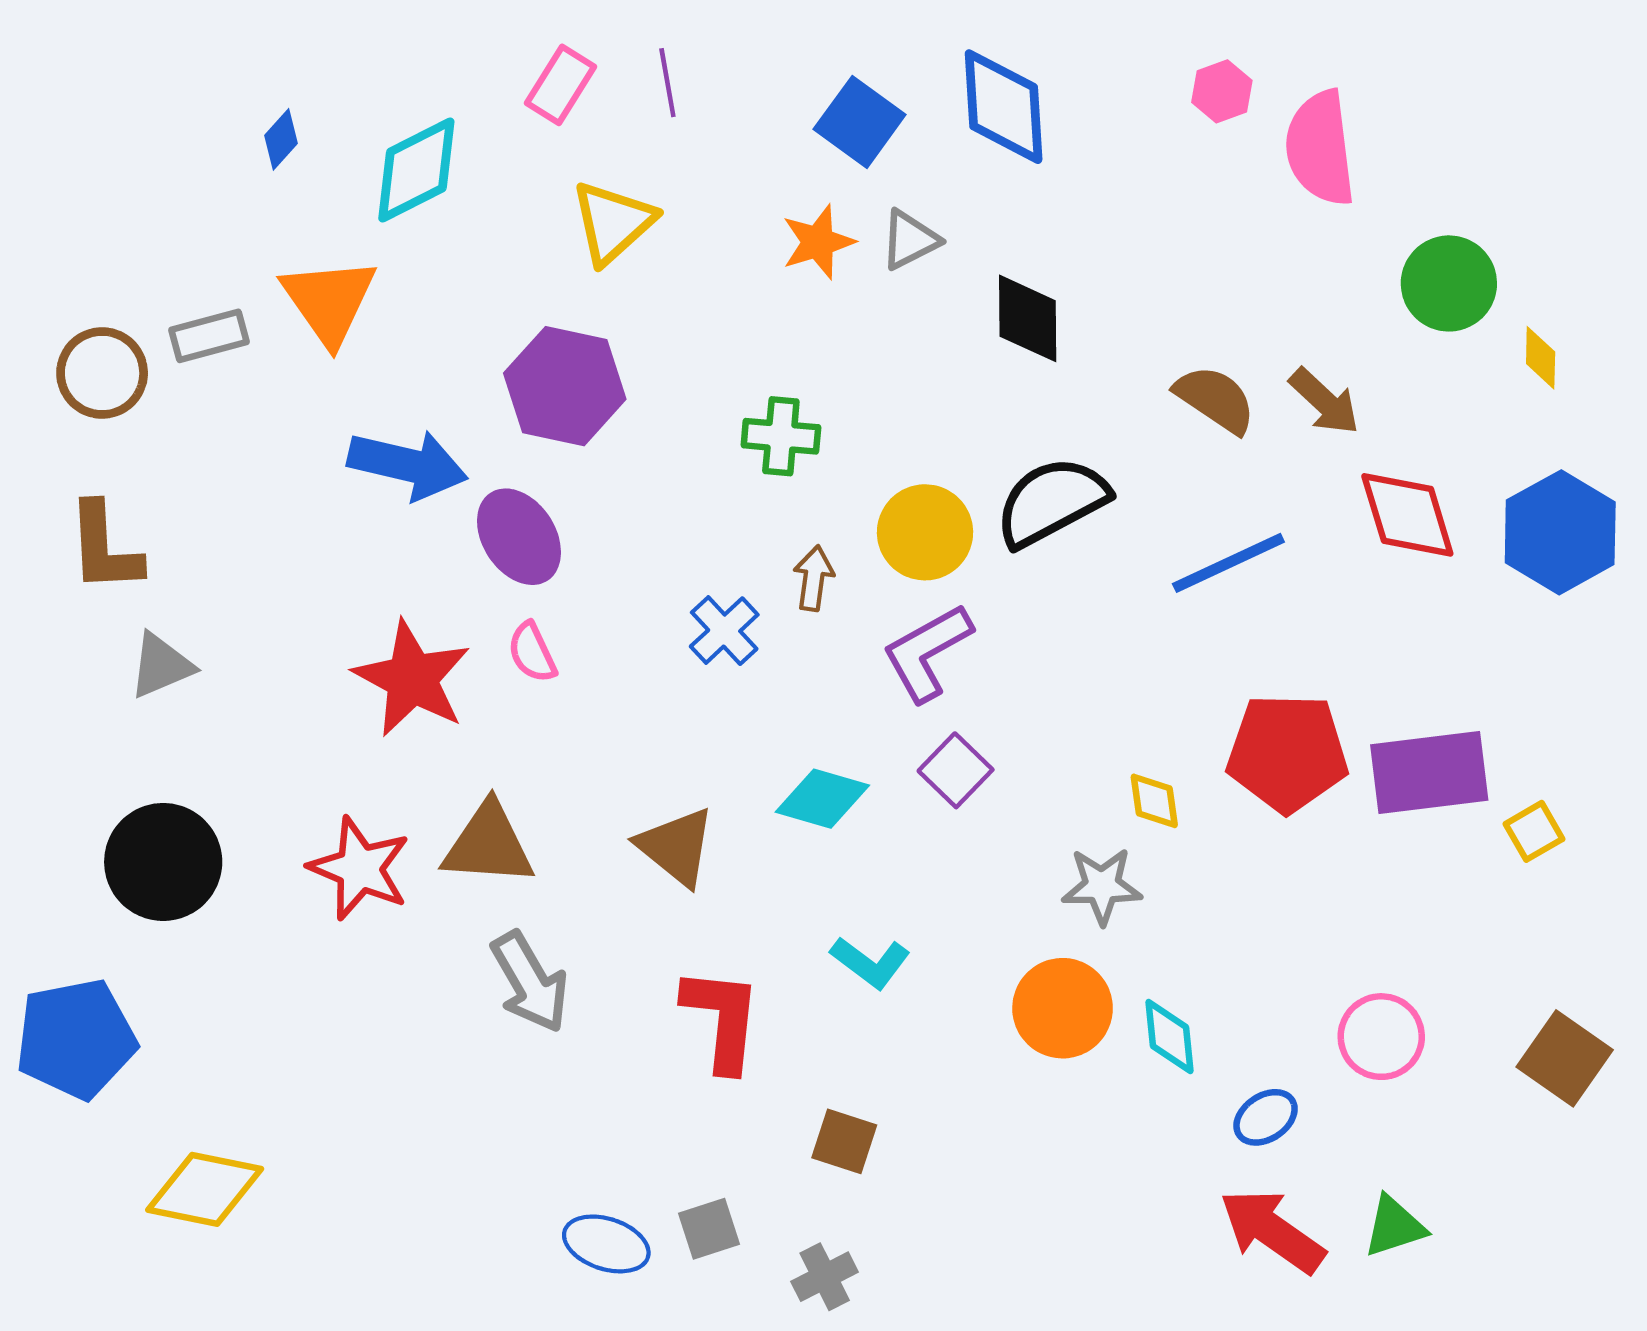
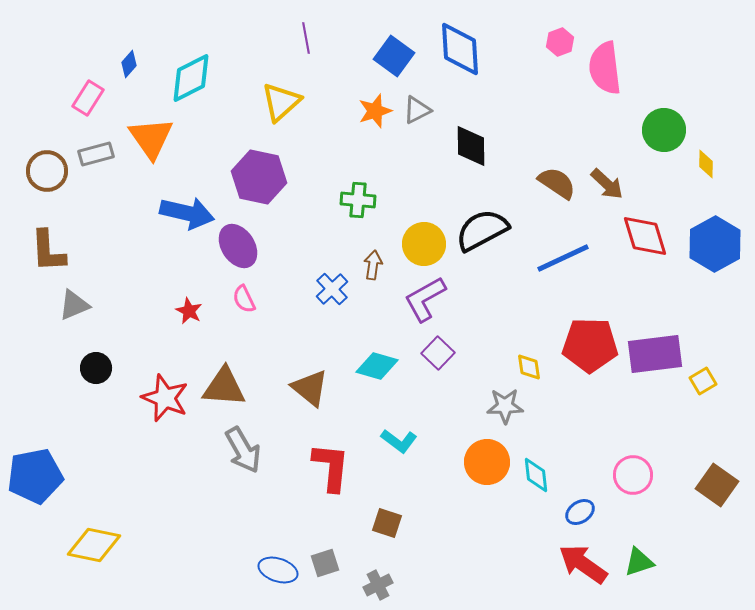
pink rectangle: (560, 85) -> (88, 98), moved
red star: (412, 679) -> (189, 311), size x0.5
black circle: (163, 862) -> (96, 368), moved, size x0.6

